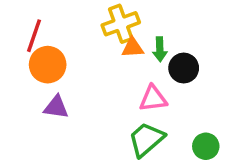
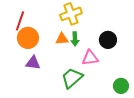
orange triangle: (133, 48) -> (62, 39), moved
green arrow: (160, 49) -> (75, 39), moved
green trapezoid: (146, 139) -> (72, 78), moved

